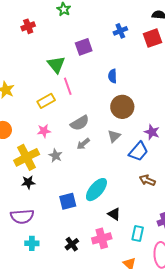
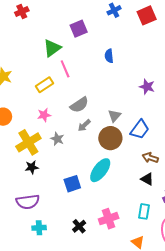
green triangle: (56, 65) -> (52, 48), turned 36
brown circle: (122, 107) -> (110, 138), moved
purple star: (152, 132) -> (147, 87), moved
black triangle: (114, 214) -> (147, 179), moved

